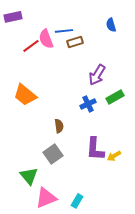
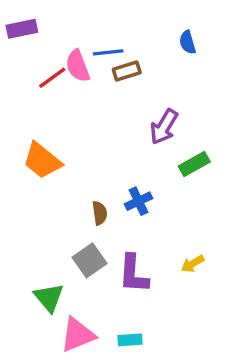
blue cross: (88, 104) -> (139, 201), moved
purple L-shape: (95, 149) -> (133, 274), moved
cyan rectangle: (77, 201) -> (130, 340), turned 56

